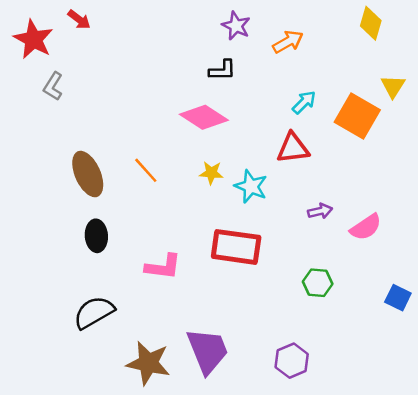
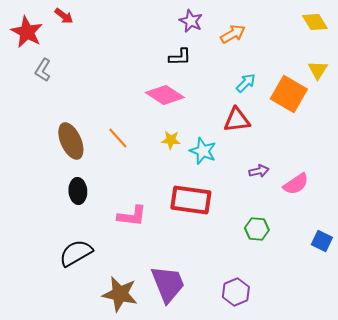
yellow diamond: (371, 23) -> (315, 22), moved, turned -48

